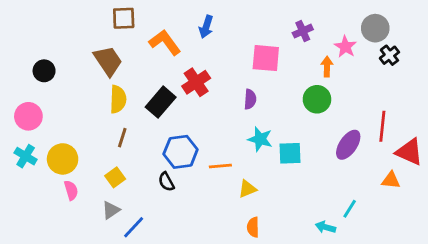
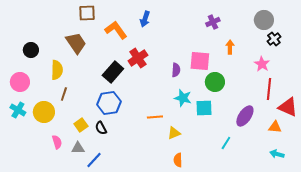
pink star: (345, 47) -> (262, 64), moved
pink square: (266, 58) -> (200, 61), moved
yellow semicircle: (118, 99) -> (57, 70), moved
green circle: (317, 99) -> (215, 82), moved
brown line: (122, 138) -> (64, 94), moved
purple ellipse: (348, 145) -> (245, 116), moved
blue hexagon: (181, 152) -> (109, 103), moved
black semicircle: (166, 182) -> (101, 128), moved
pink semicircle: (71, 190) -> (57, 142), moved
cyan line: (350, 209) -> (226, 143), moved
gray triangle: (111, 210) -> (78, 148), turned 32
cyan arrow: (325, 227) -> (277, 154), moved

